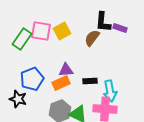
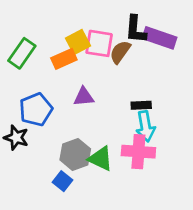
purple rectangle: (120, 28) -> (160, 38), size x1.6
pink square: (41, 31) -> (99, 43), moved
black rectangle: (90, 81) -> (141, 105), moved
orange rectangle: (61, 83) -> (64, 59), moved

